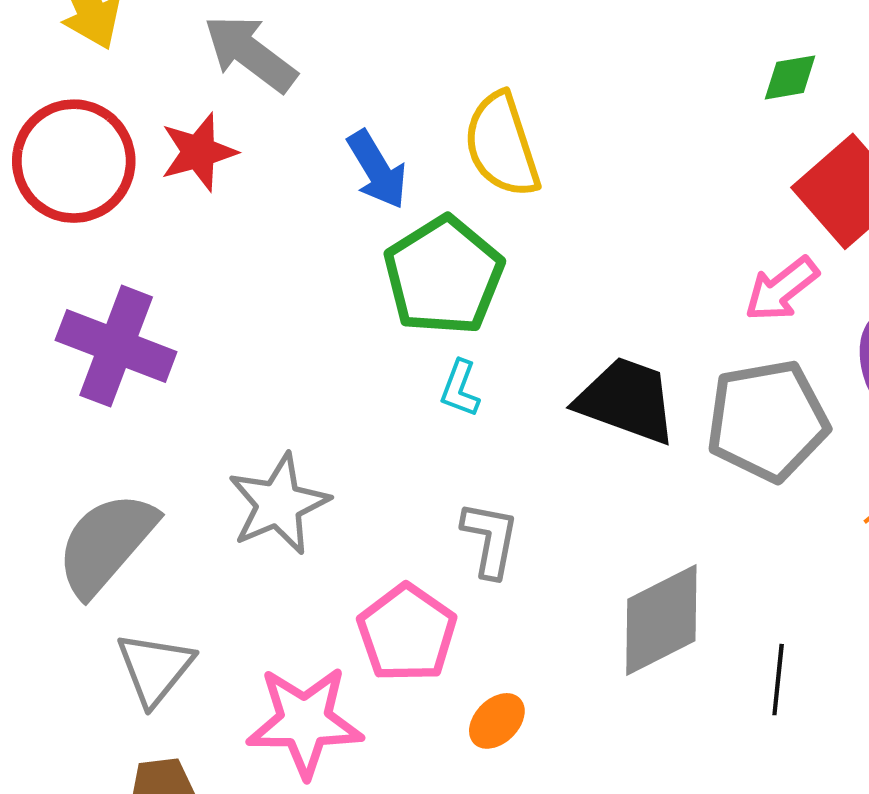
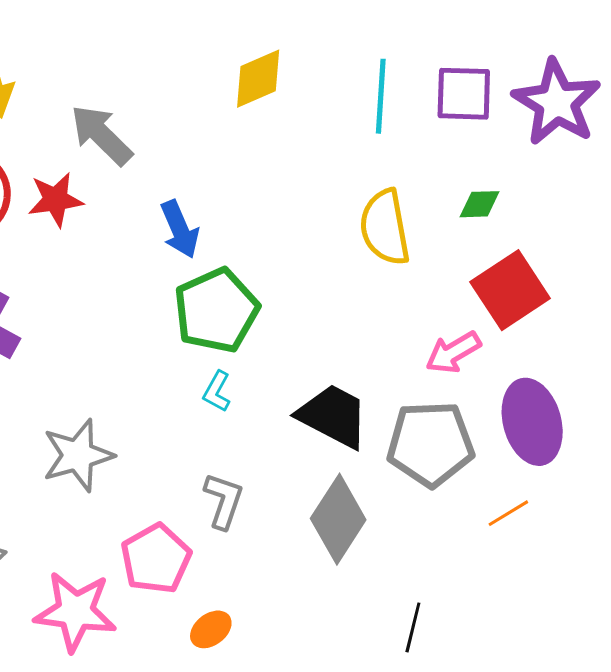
yellow semicircle: (502, 145) -> (385, 227), moved
gray diamond: (661, 620) -> (338, 519), moved, turned -38

